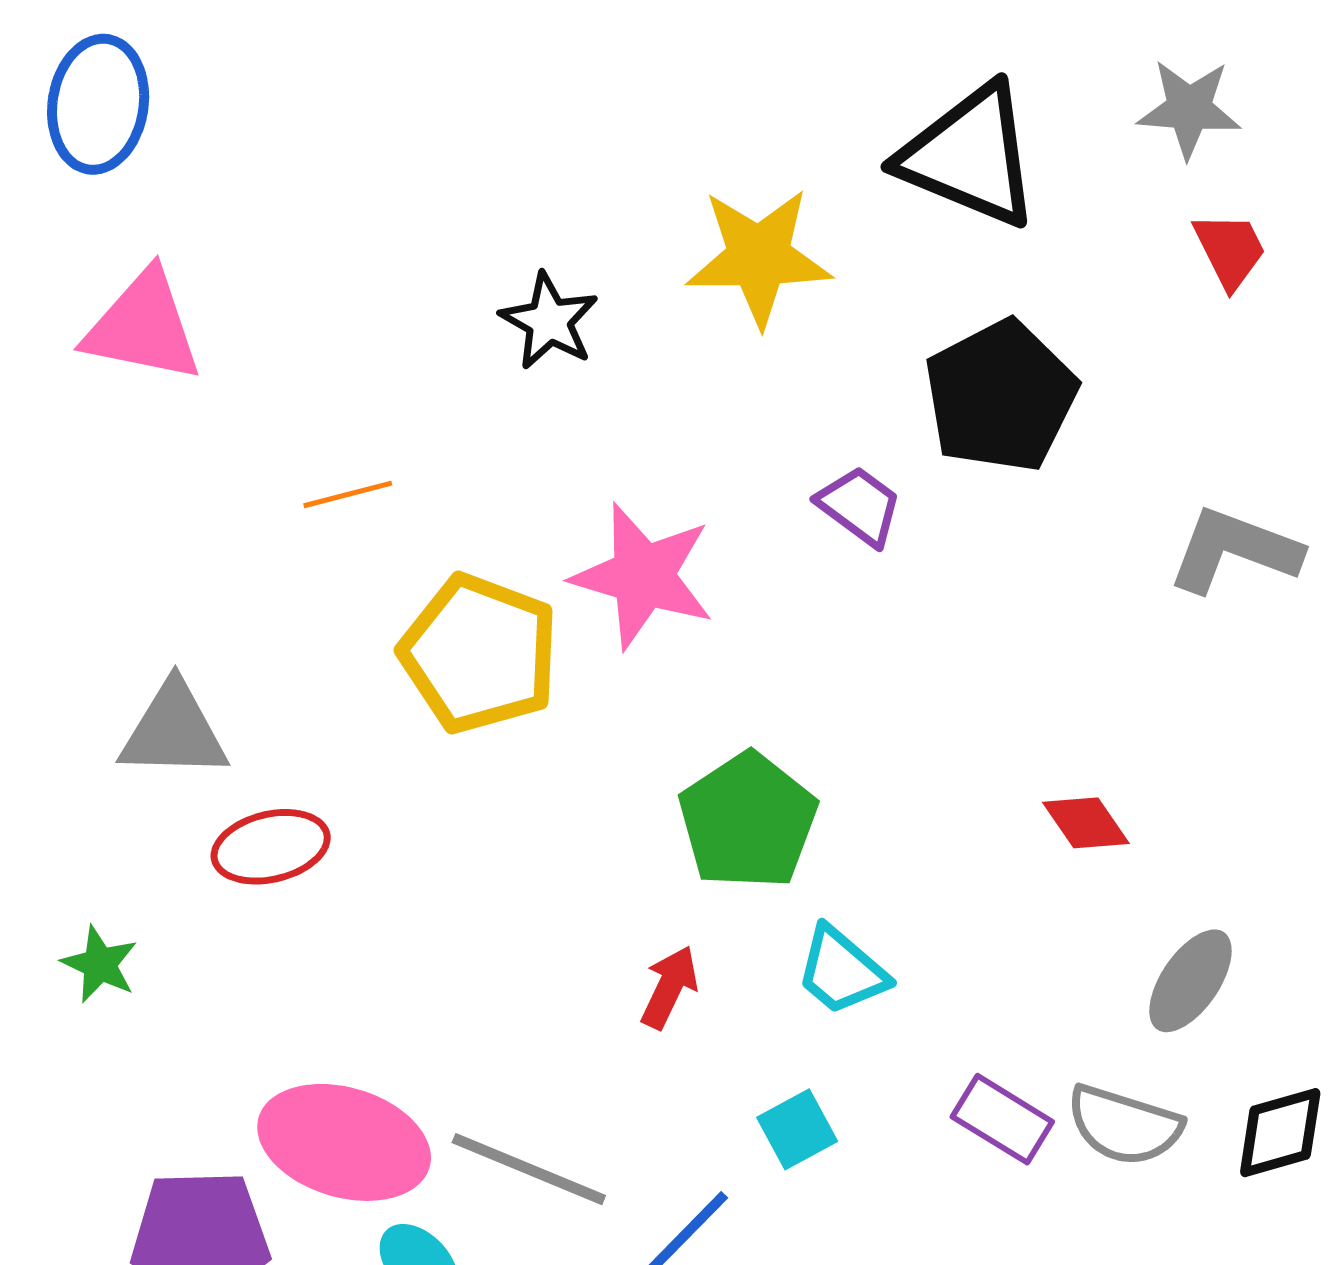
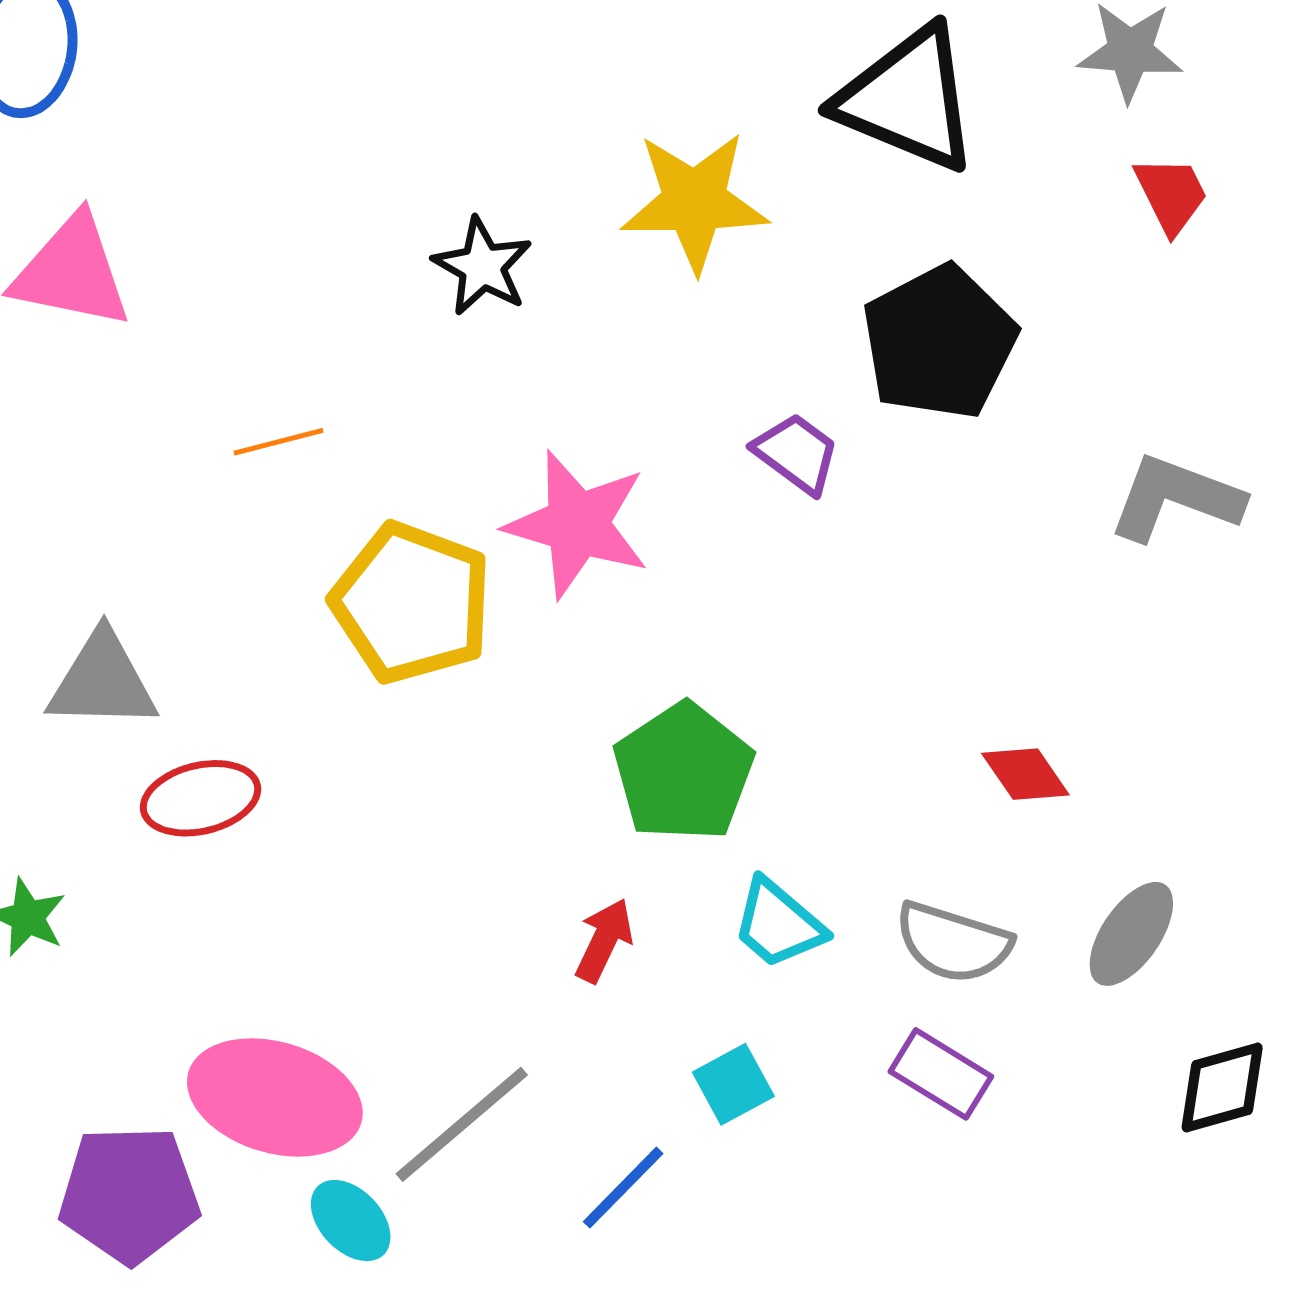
gray semicircle: (1124, 1125) -> (953, 942), moved
gray line: (529, 1169) -> (462, 1124), turned -63

